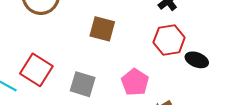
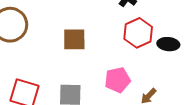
pink pentagon: (135, 82) -> (118, 80), turned -30

